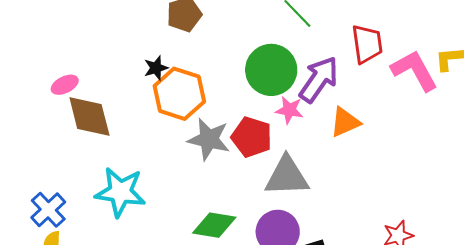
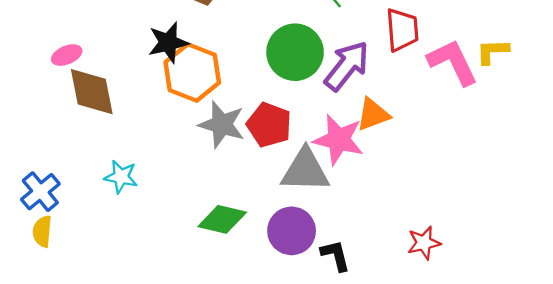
black star: (156, 68) -> (168, 43), size x1.5
pink star: (289, 110) -> (339, 140), moved, size x1.6
cyan star: (120, 192) -> (121, 177), size x0.6

